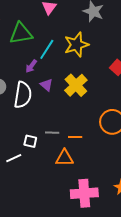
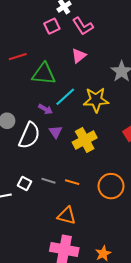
purple arrow: (31, 66) -> (45, 109), turned -112
orange line: (75, 137) -> (72, 182), moved
orange triangle: (64, 158) -> (67, 216), moved

